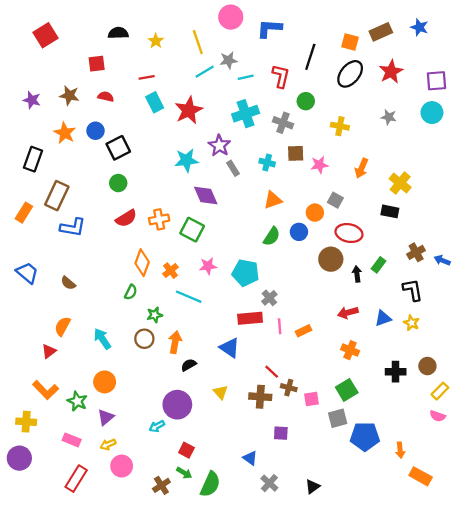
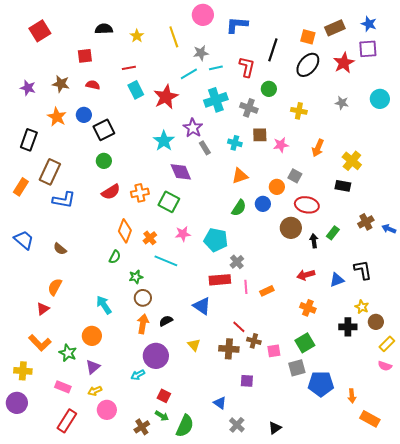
cyan line: (205, 72) -> (189, 74), moved
purple square: (436, 81) -> (368, 49), moved
cyan star: (186, 160) -> (164, 141), turned -30
black L-shape: (413, 290) -> (363, 270), moved
yellow star: (411, 323) -> (362, 307), moved
cyan arrow: (102, 339) -> (104, 305), moved
brown circle: (144, 339) -> (143, 298), moved
orange arrow: (175, 342) -> (143, 324), moved

